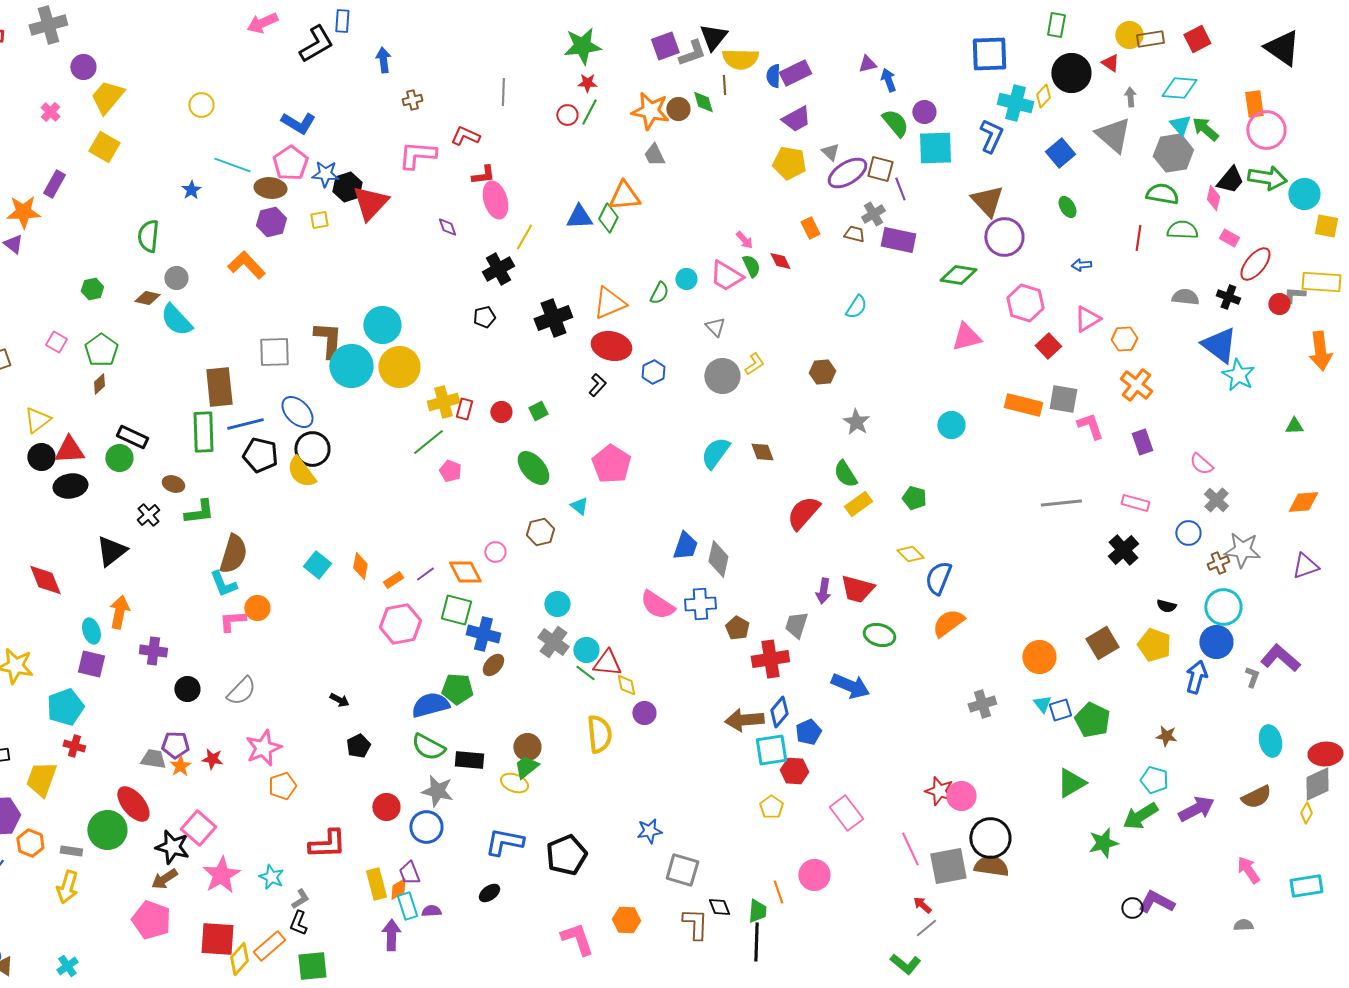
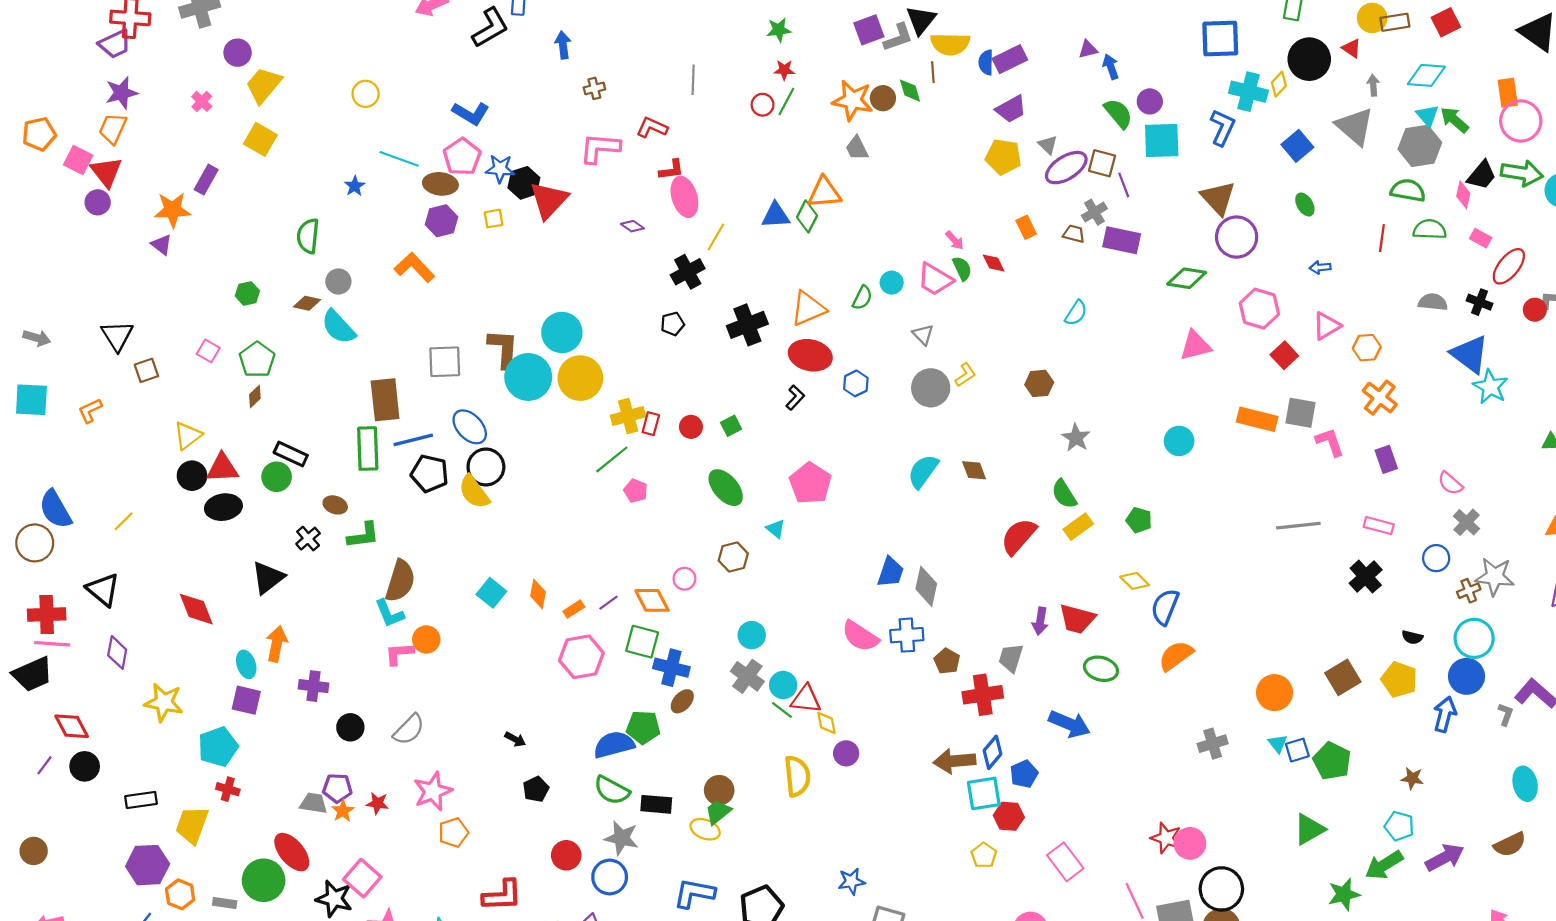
green star: (582, 46) -> (779, 30), size x0.6
purple diamond: (447, 227) -> (632, 226), turned -35

